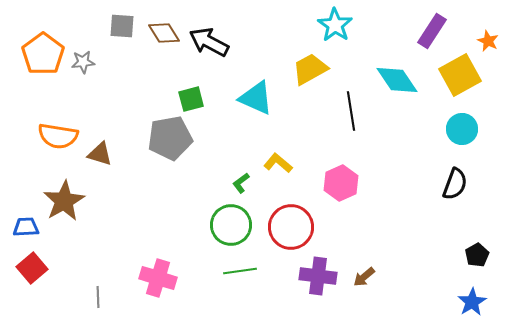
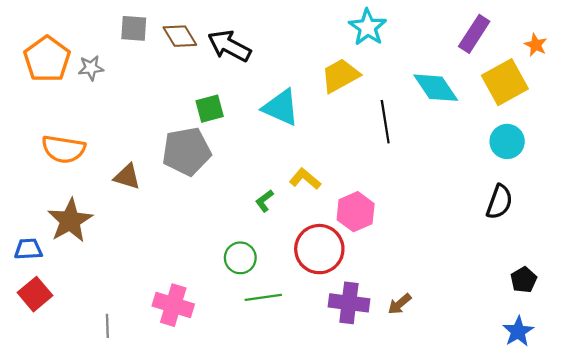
brown triangle: (100, 154) -> (127, 177), moved
pink hexagon: (341, 183) -> (356, 212), moved
green circle: (231, 225) -> (240, 258), moved, size x0.7

